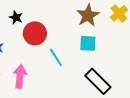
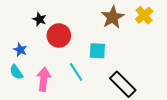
cyan square: (88, 43) -> (97, 51), moved
cyan line: (56, 57) -> (76, 72), moved

